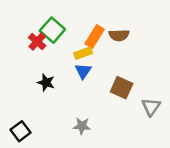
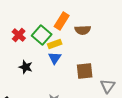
green square: (52, 30) -> (42, 35), moved
orange rectangle: (95, 36) -> (62, 21), moved
brown square: (122, 88) -> (85, 71), turned -30

